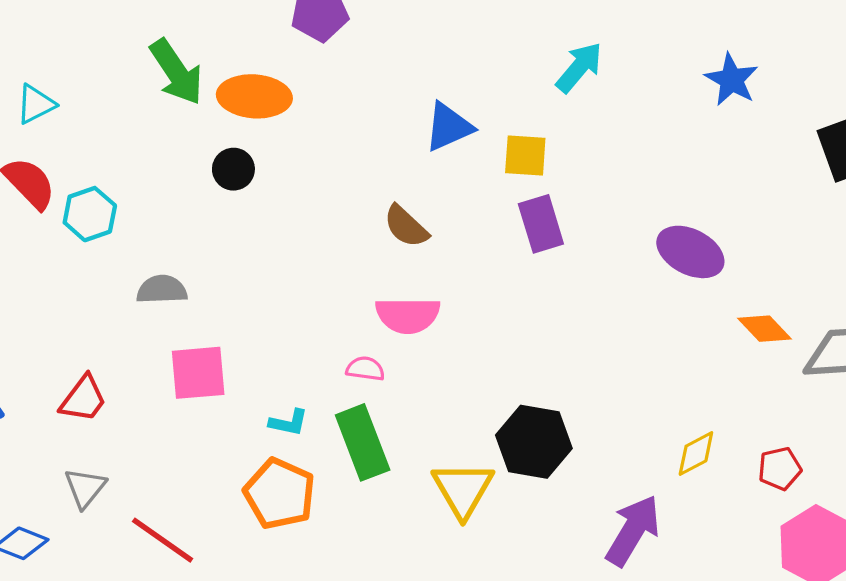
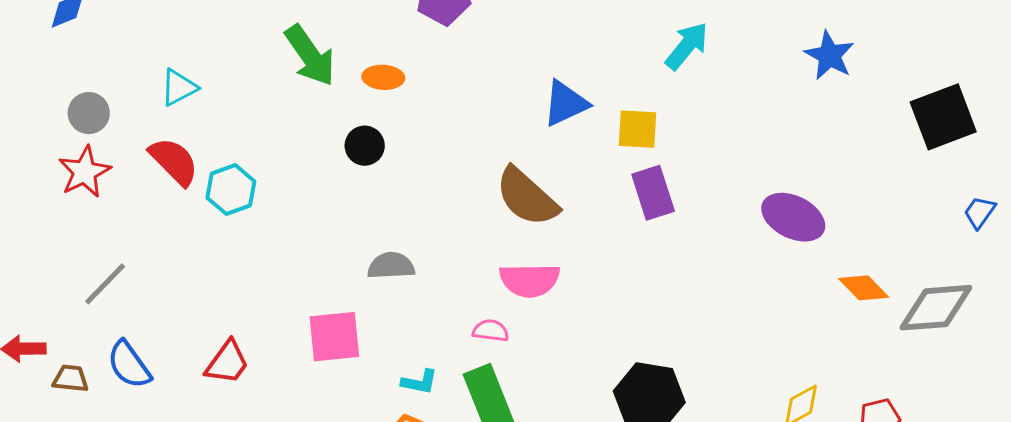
orange ellipse: (254, 96) -> (383, 77), size x0.6
brown semicircle: (406, 226) -> (527, 197), size x1.5
gray semicircle: (162, 290) -> (391, 266), moved

